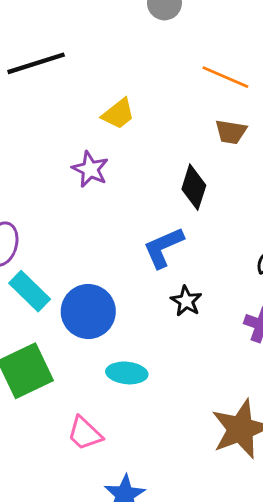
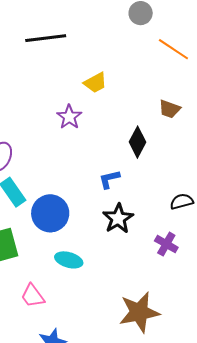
orange line: (225, 77) -> (173, 49), moved
blue L-shape: (163, 247) -> (109, 179), size x0.7
black star: (186, 301) -> (118, 218), size x1.4

